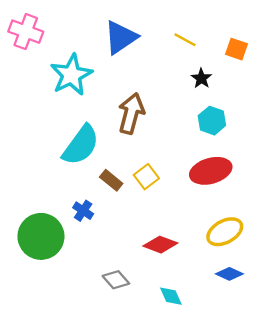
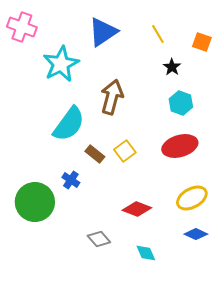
yellow line: (185, 40) -> (158, 34), turned 30

